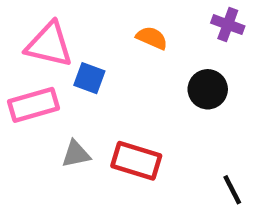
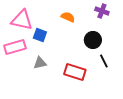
gray triangle: (76, 154) -> (40, 63), moved
red rectangle: (136, 161) -> (75, 72), moved
black line: (232, 190) -> (104, 61), moved

